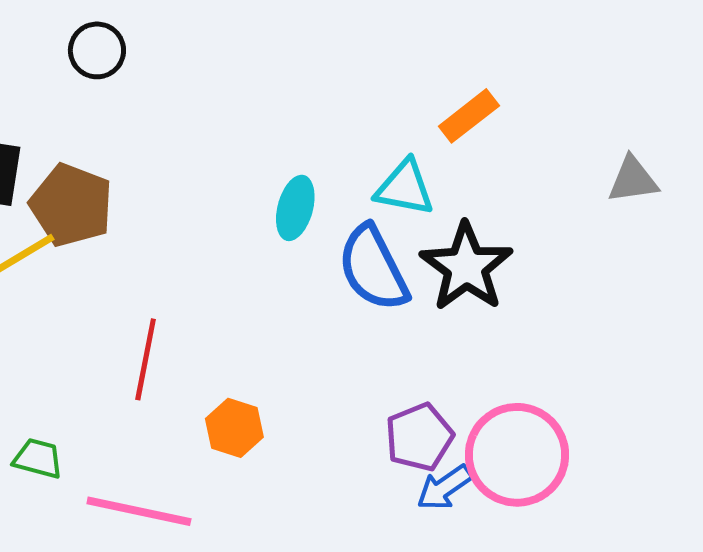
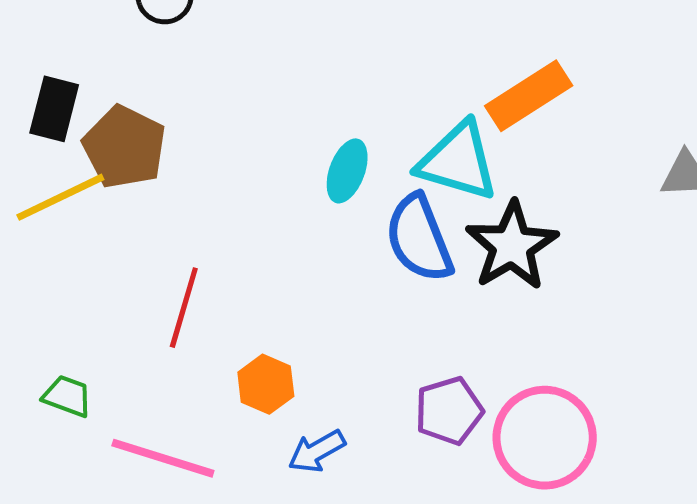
orange rectangle: (469, 116) -> (529, 96), size x1.4
cyan triangle: (405, 188) -> (458, 161), size x1.4
blue arrow: (444, 488) -> (317, 451), moved

